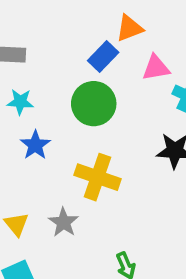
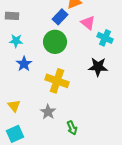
pink triangle: (156, 68) -> (88, 23), turned 49
gray star: (64, 222) -> (48, 112), moved

